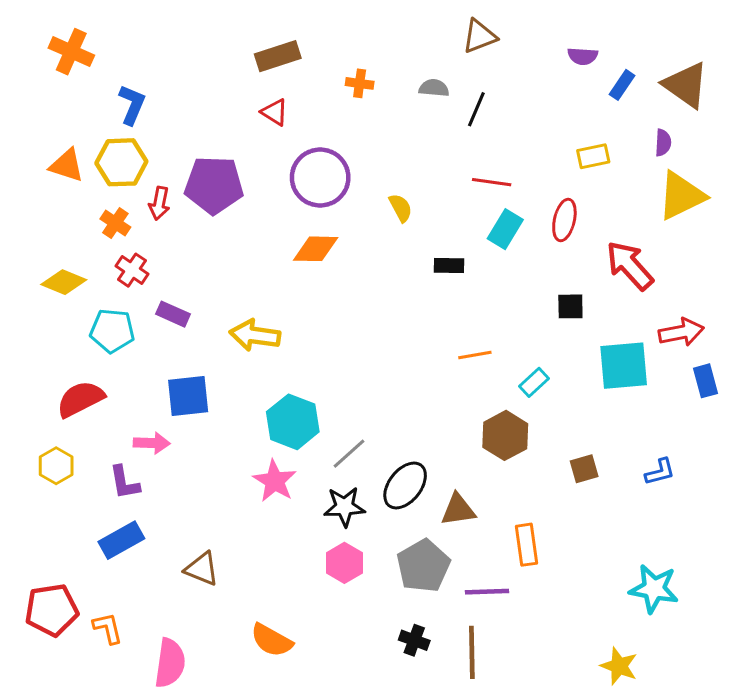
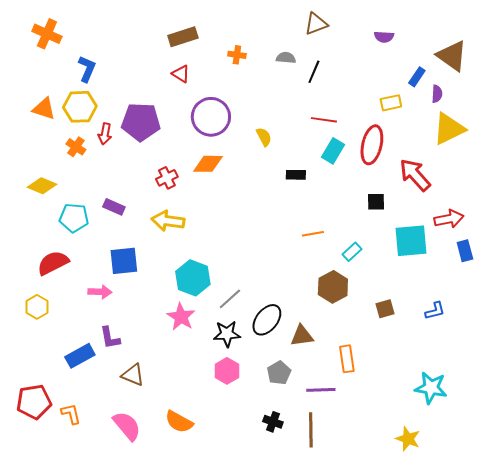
blue rectangle: (622, 85) -> (417, 77), moved
red ellipse: (564, 220) -> (372, 145), size x1.4
red cross: (132, 270) -> (167, 178), moved, turned 30
purple L-shape: (124, 482) -> (110, 338), moved
gray pentagon: (423, 566) -> (279, 373), size x0.7
pink semicircle: (170, 663) -> (127, 426), moved, turned -48

